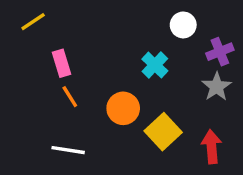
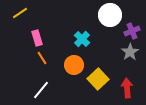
white circle: (183, 25) -> (110, 15), size x1.5
cyan cross: (155, 65) -> (82, 39), moved
white line: (68, 150) -> (41, 90), turned -60

